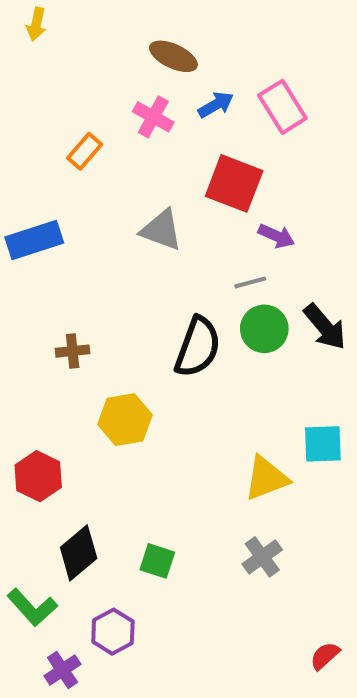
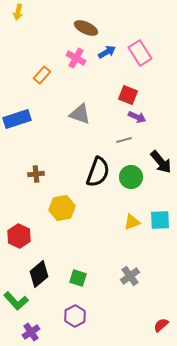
red square: (234, 183) -> (128, 95), moved, size x0.7
green circle: (264, 329) -> (131, 177), moved
yellow triangle: (266, 478) -> (132, 222), moved, size x0.7
purple hexagon: (113, 632) -> (75, 316), moved

